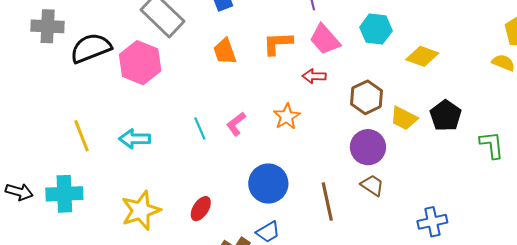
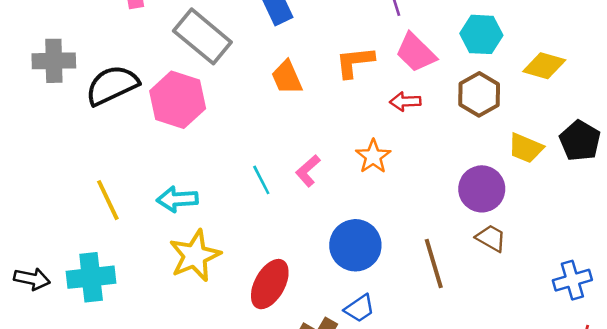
brown hexagon: (366, 97) -> (479, 94), moved
red ellipse: (201, 209) -> (270, 284), size x1.5
yellow star: (141, 211) -> (195, 256), moved

